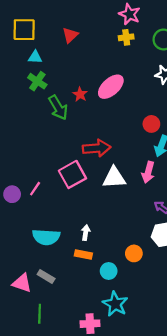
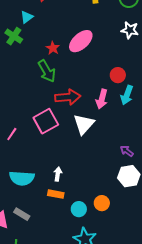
cyan triangle: (35, 57) -> (27, 17), moved, turned -40
green arrow: (58, 108) -> (47, 71), moved
pink arrow: (148, 172) -> (102, 99), moved
white triangle: (114, 178) -> (84, 124), turned -45
orange circle: (134, 253) -> (102, 203), moved

